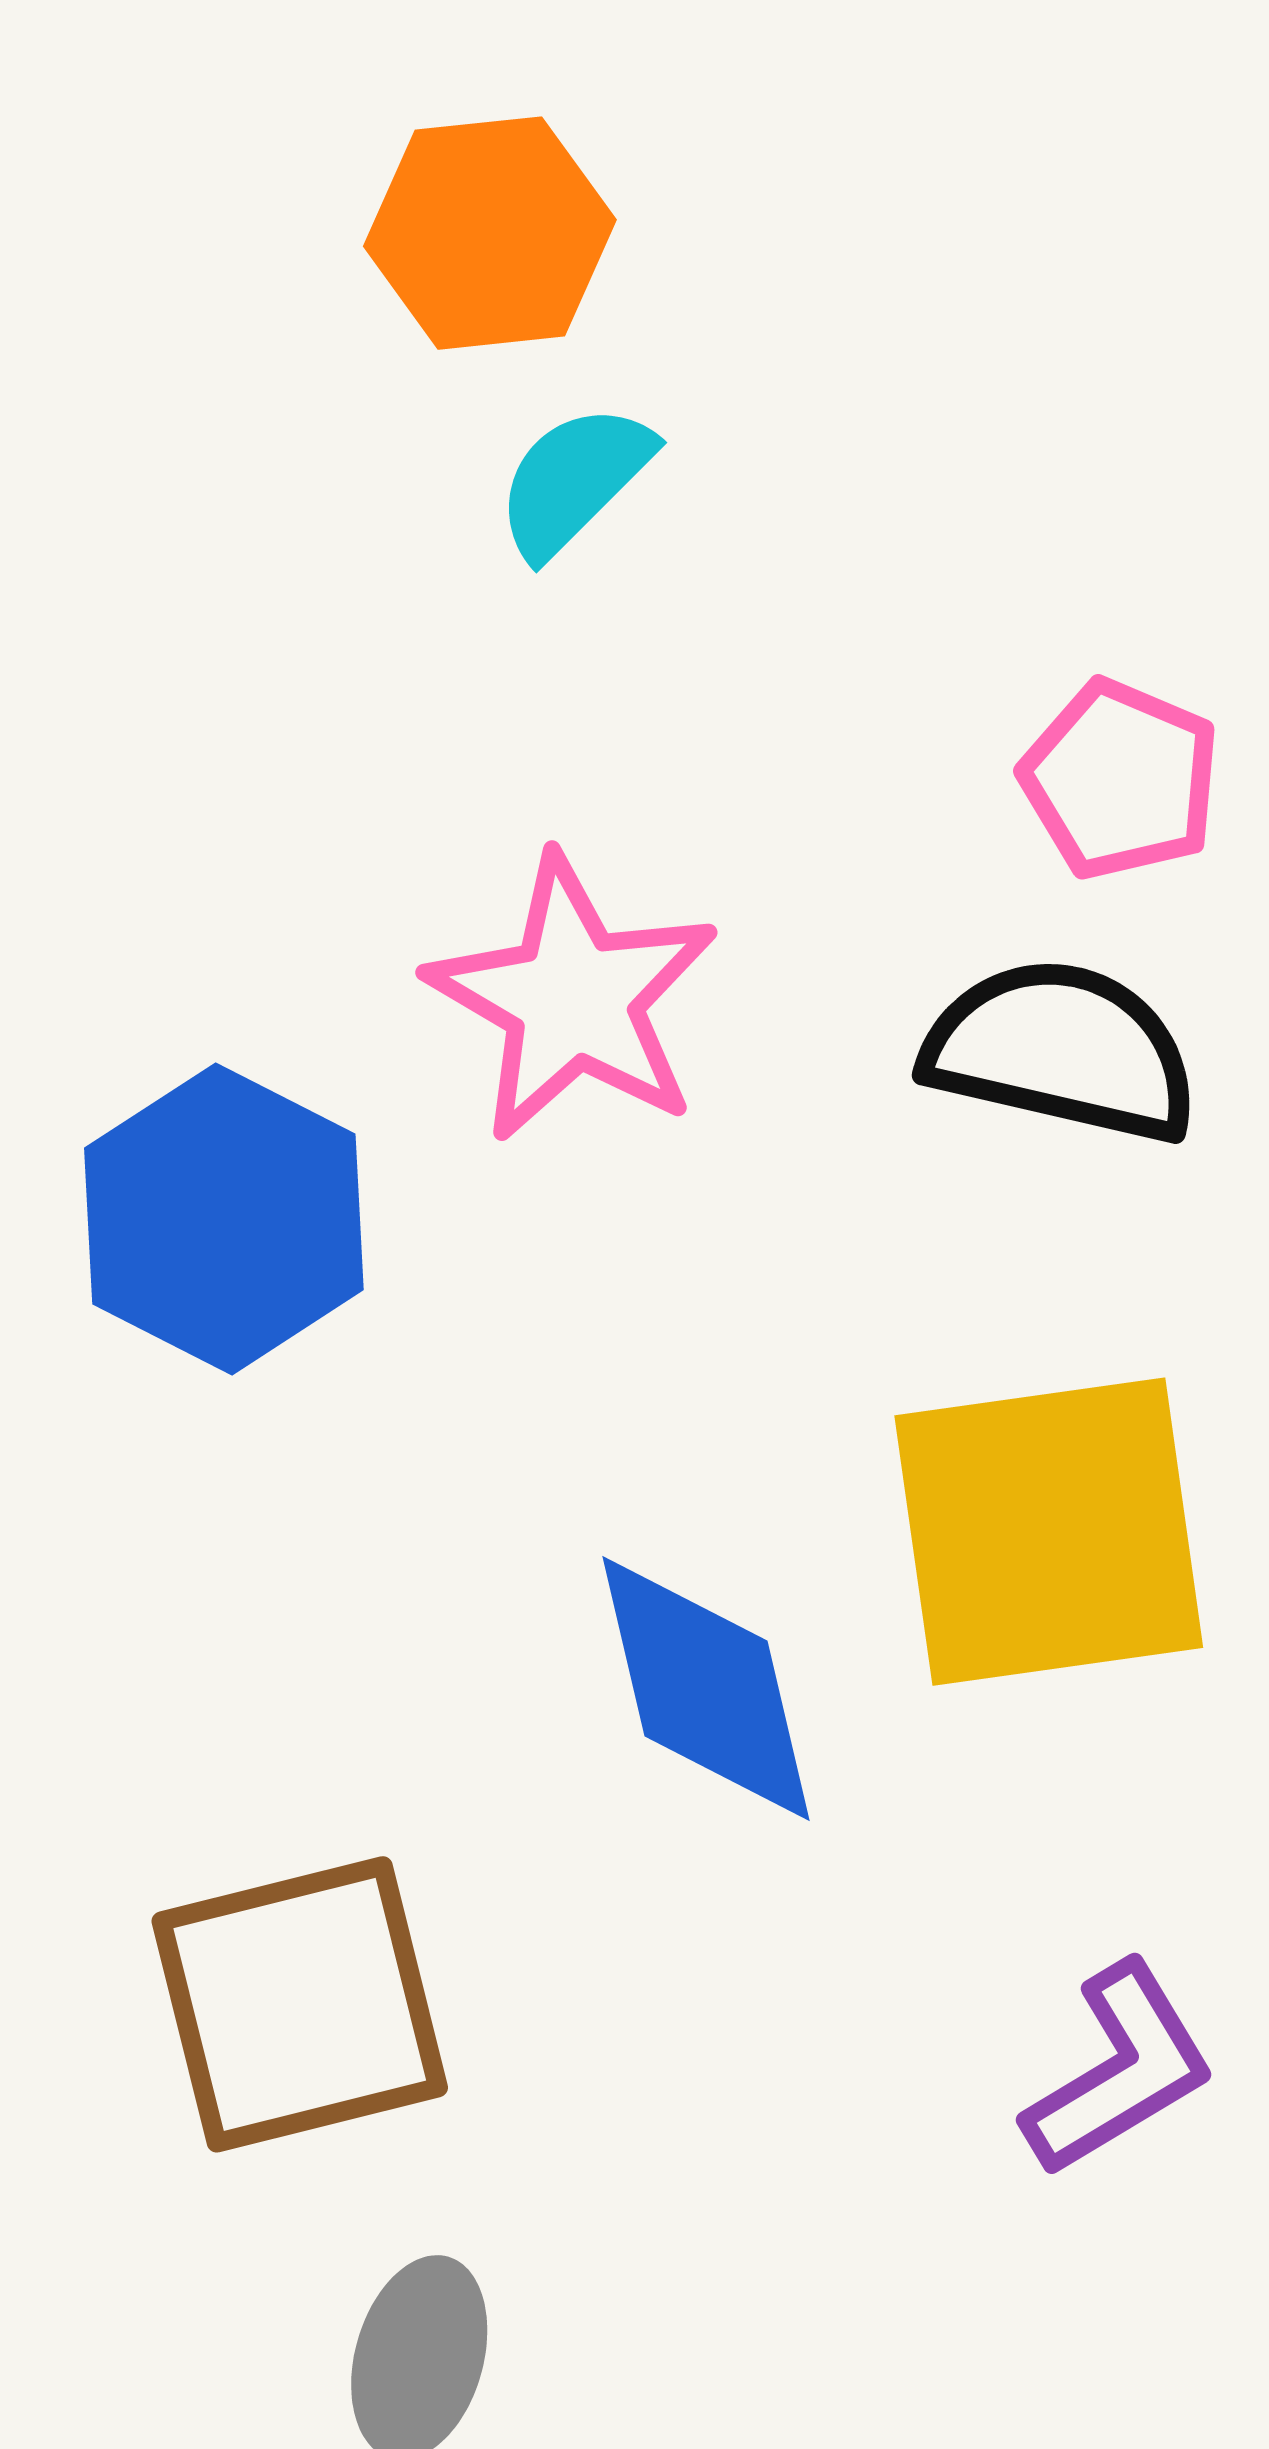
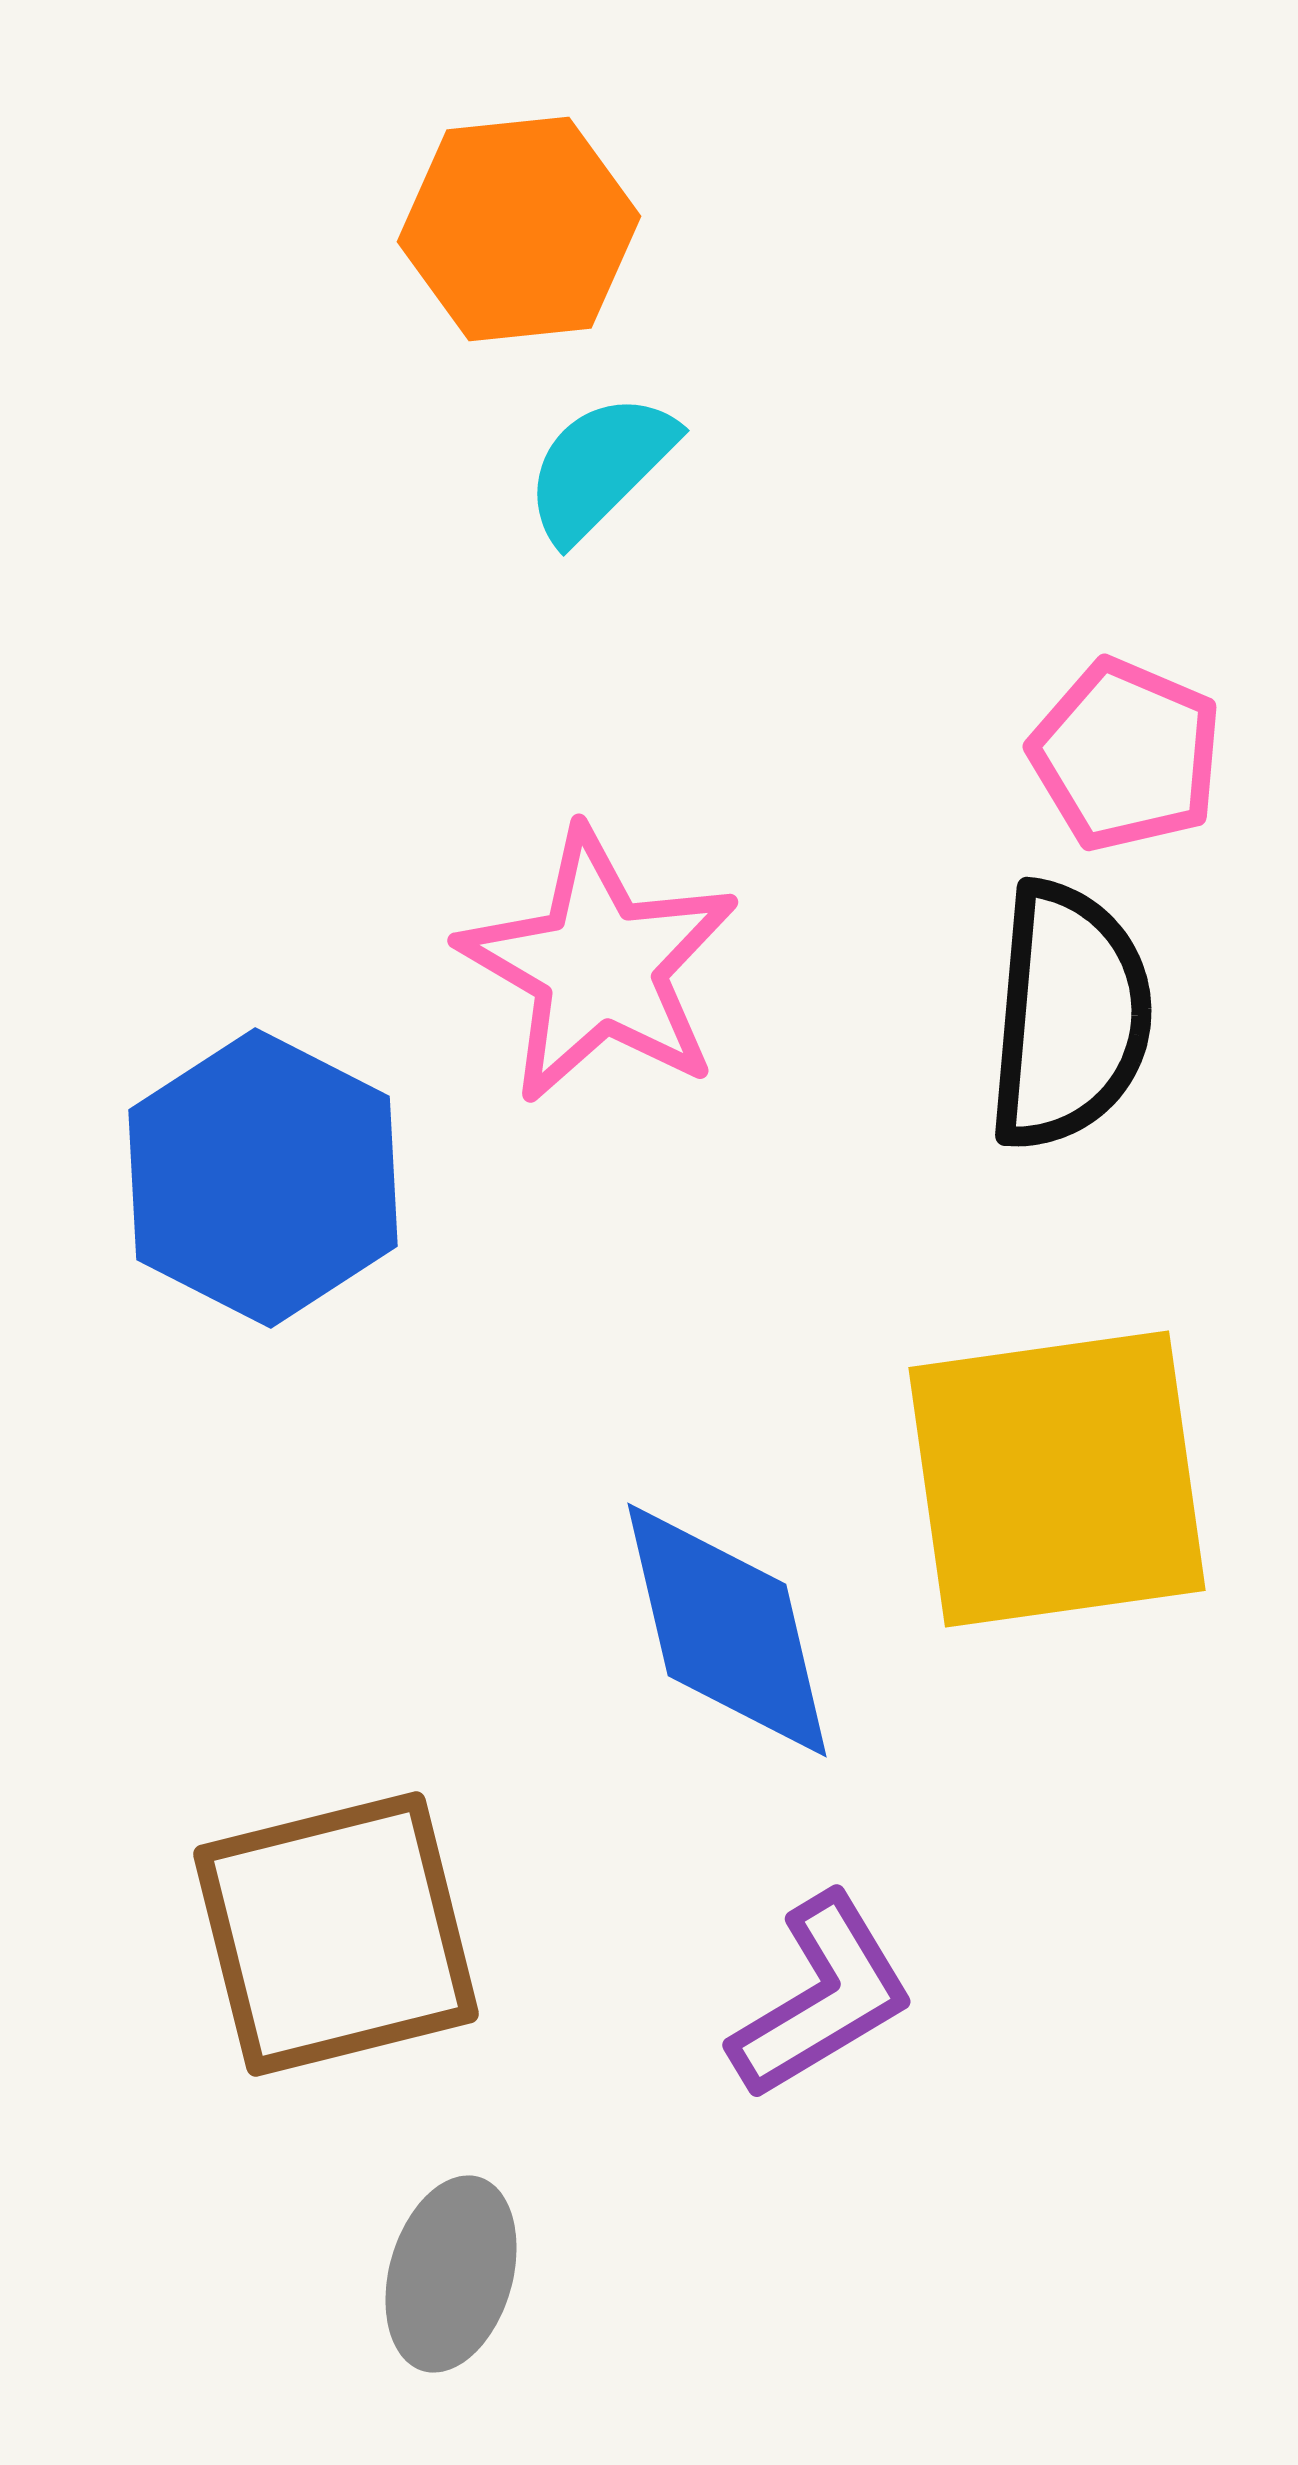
black semicircle: (1061, 1051) -> (1069, 1016), turned 82
purple L-shape: (1119, 2070) -> (822, 1997), moved

